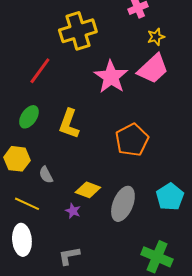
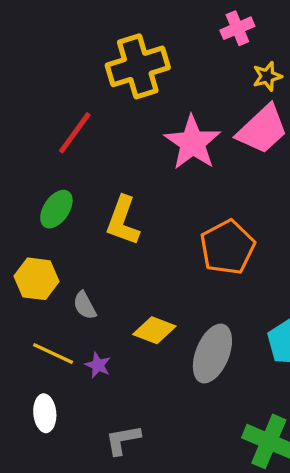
purple star: (73, 211) -> (98, 365), moved
white ellipse: (22, 240) -> (45, 413), size x0.7

